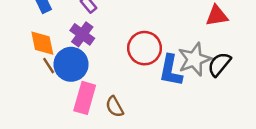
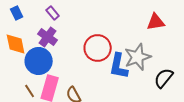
black semicircle: (219, 64) -> (164, 78), moved
brown line: (49, 66) -> (30, 91), moved

